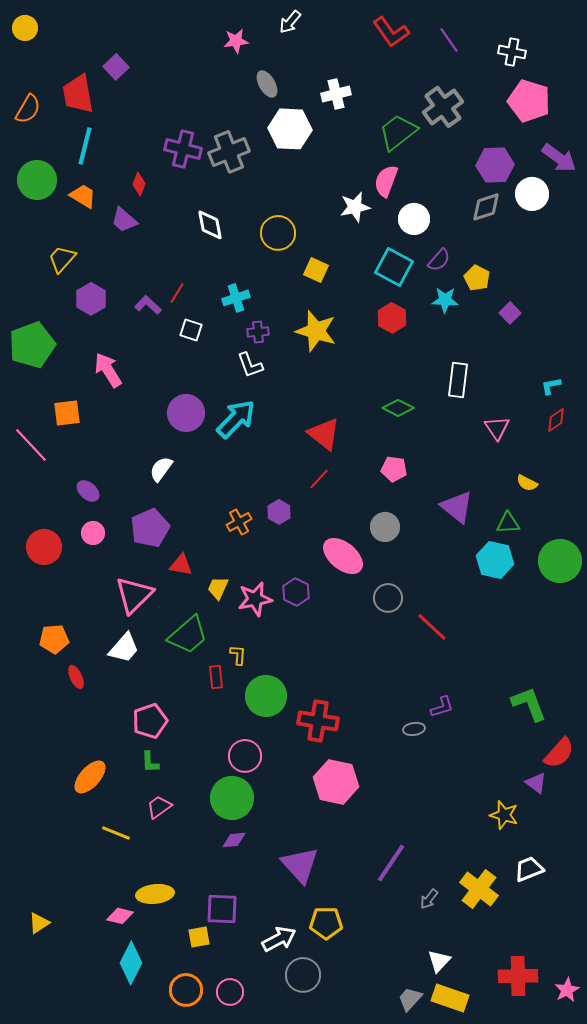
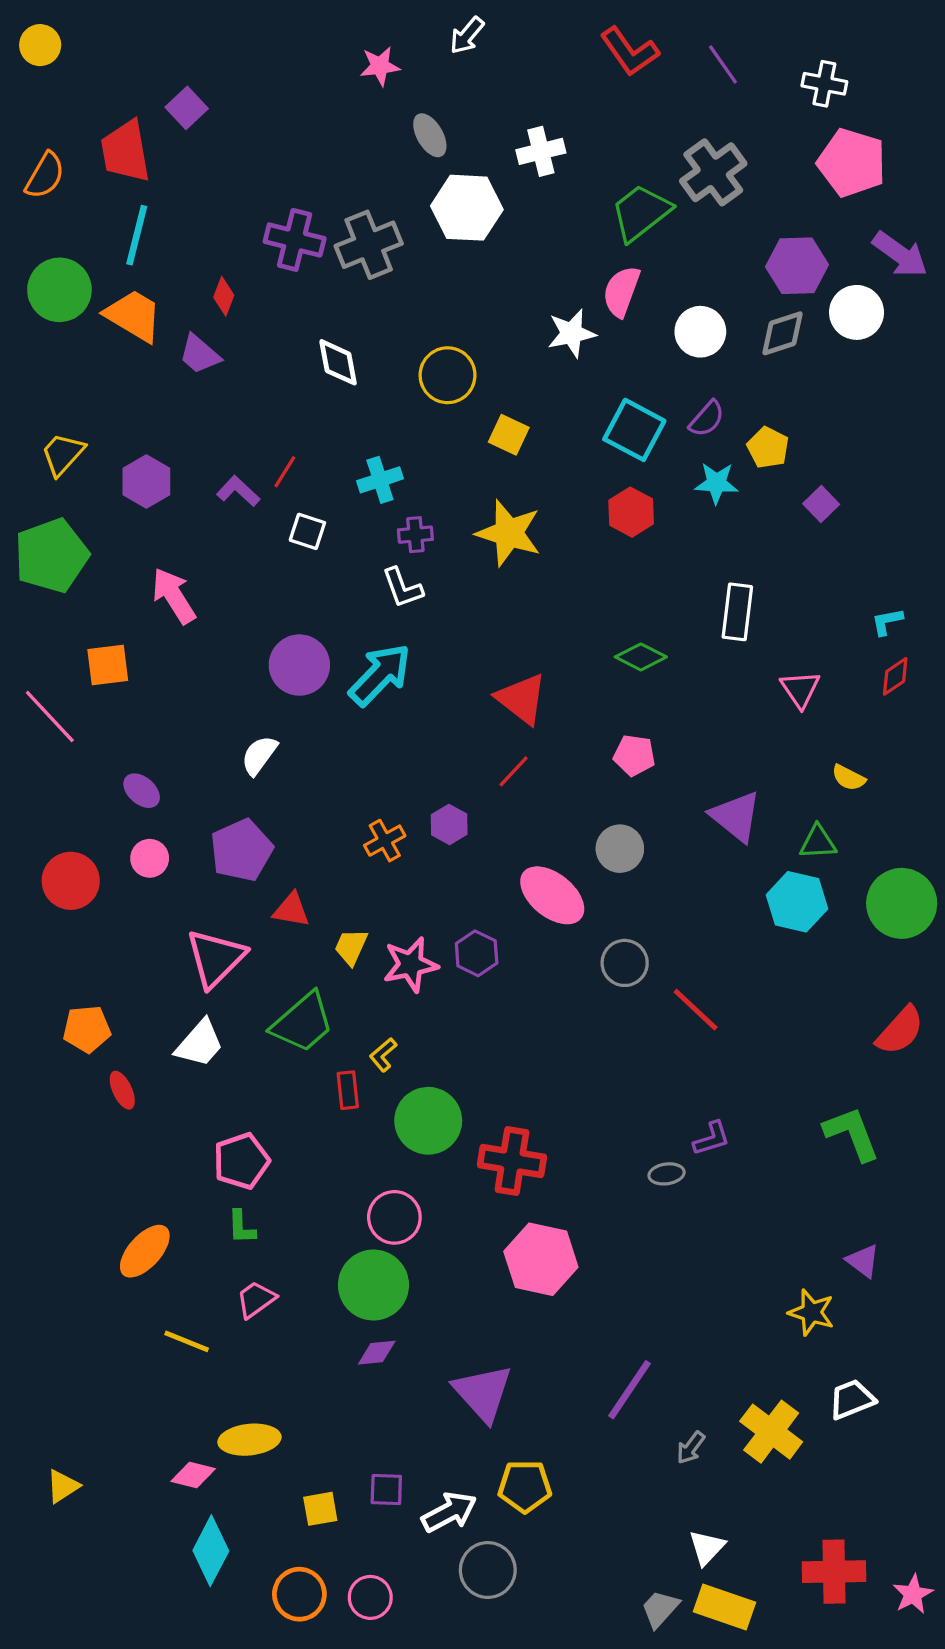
orange trapezoid: (83, 196) -> (134, 316), size x1.4
white circle: (414, 219) -> (700, 332), moved
yellow trapezoid: (62, 259) -> (63, 454), moved
yellow L-shape: (238, 655) -> (383, 1055), turned -135
red semicircle: (559, 753) -> (900, 1031), moved
purple square: (222, 909) -> (386, 1490), moved, size x0.7

